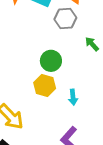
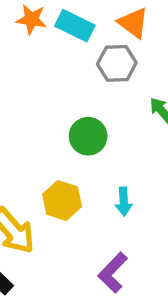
yellow hexagon: (45, 85) -> (62, 200), moved

